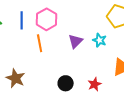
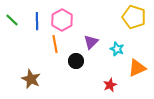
cyan star: (100, 40) -> (117, 49), moved
black circle: (66, 83) -> (76, 61), moved

